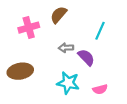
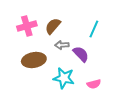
brown semicircle: (59, 15) -> (53, 26), moved
brown ellipse: (20, 71) -> (34, 60), moved

